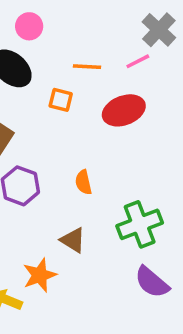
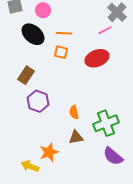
orange line: (87, 67) -> (64, 33), moved
orange semicircle: (83, 182) -> (74, 112), moved
brown triangle: (73, 240) -> (76, 137), moved, turned -42

